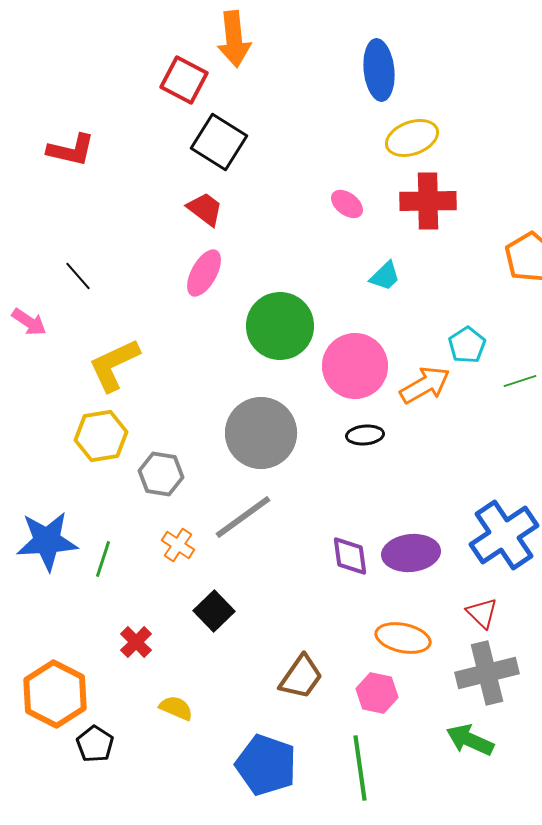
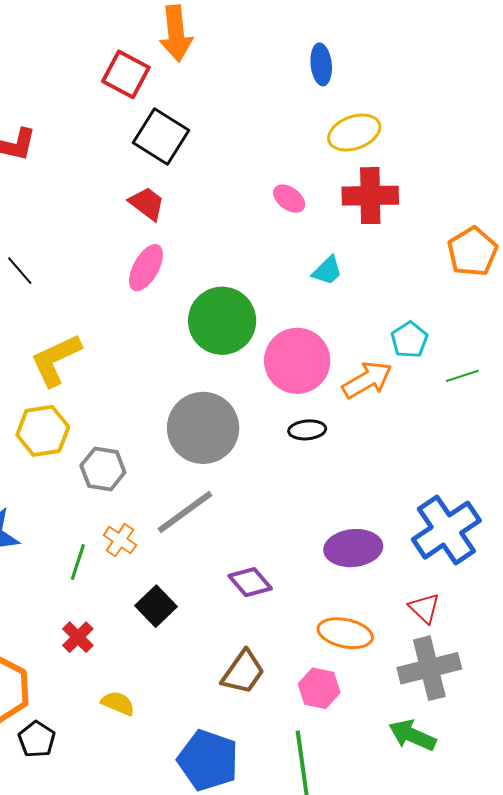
blue ellipse: (379, 70) -> (321, 64), size x0.7
purple diamond: (350, 556) -> (250, 582), moved, turned -33
green line: (103, 559) -> (78, 562), moved

